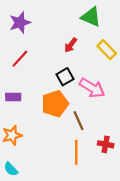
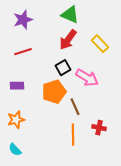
green triangle: (91, 17) -> (70, 15), moved
red arrow: (71, 45) -> (68, 40), size x1.5
red line: (20, 59) -> (23, 52), turned 30

